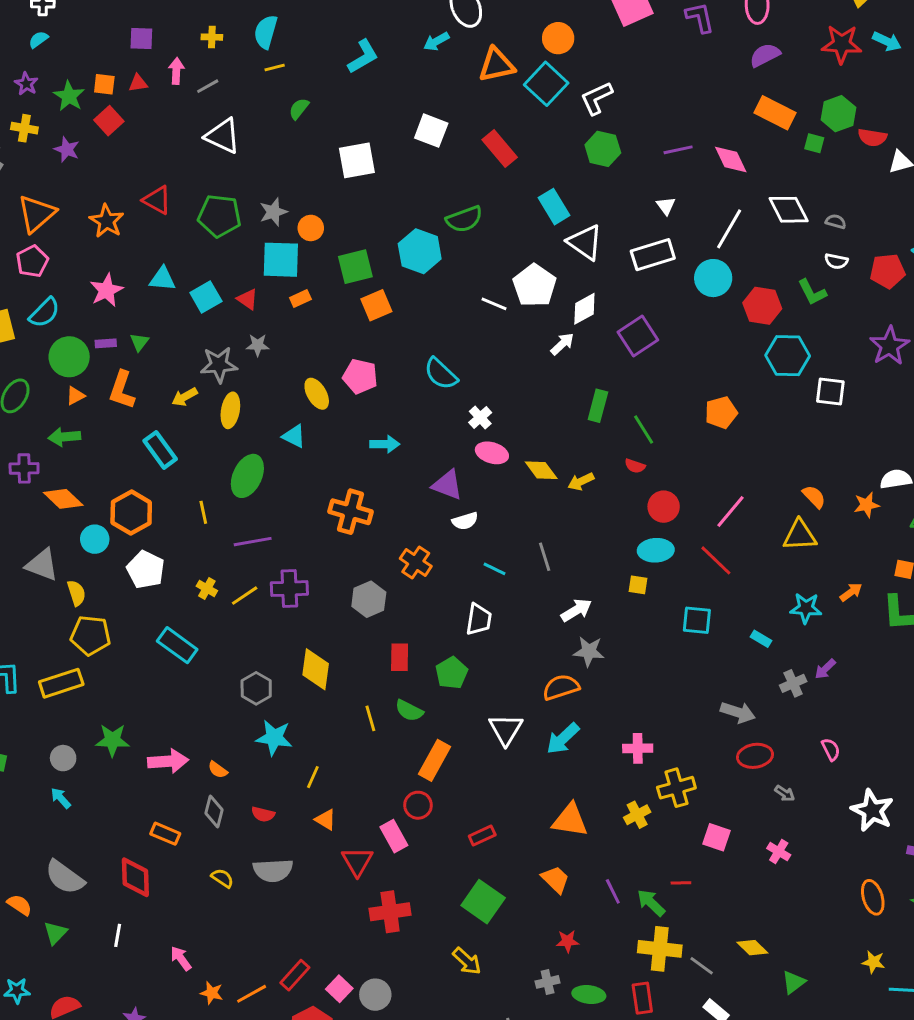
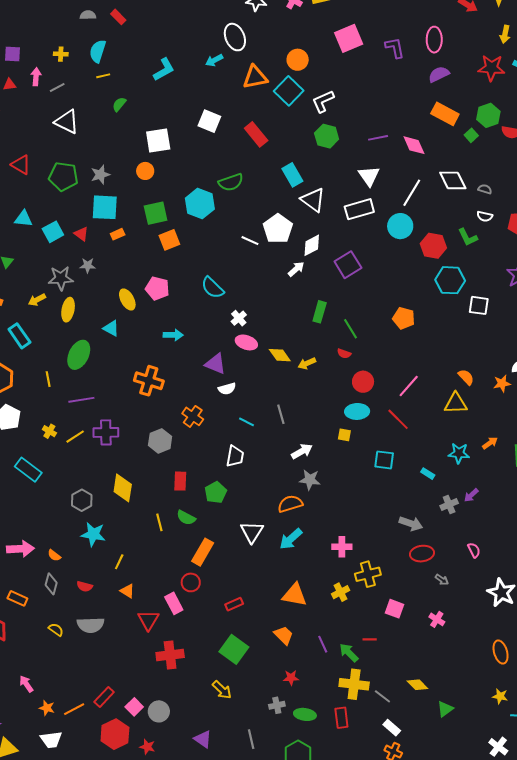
green square: (814, 143) -> (471, 135), turned 32
white triangle: (666, 206) -> (369, 176), size x1.6
orange circle: (311, 228) -> (145, 171), moved
orange pentagon: (721, 413) -> (404, 318), turned 30

